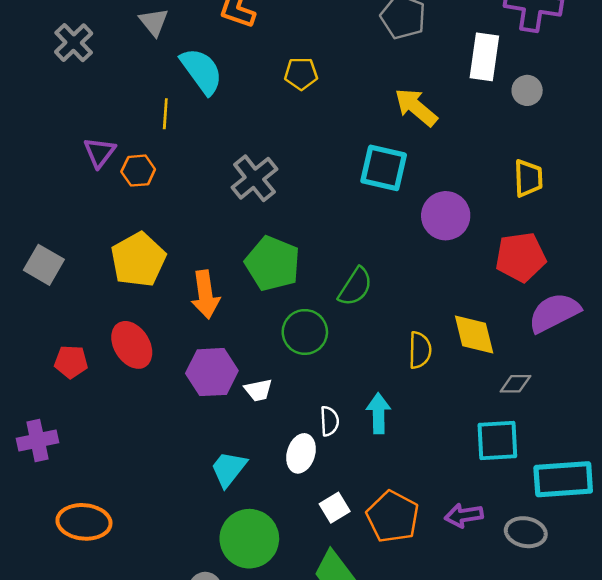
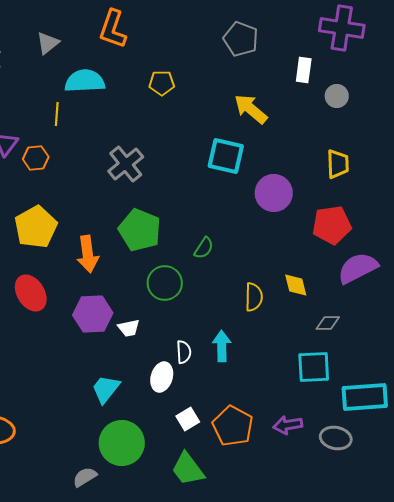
gray triangle: (154, 22) -> (48, 43), turned 30
white rectangle: (484, 57) -> (304, 70), size x0.7
cyan semicircle: (202, 71) -> (85, 81), turned -57
green semicircle: (355, 287) -> (204, 248), size x0.7
yellow diamond: (474, 335) -> (296, 285), size x0.7

